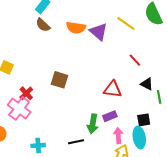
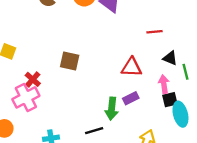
red line: (135, 60) -> (155, 32), turned -48
pink cross: (19, 108) -> (26, 97), turned 30
pink arrow: (118, 136) -> (164, 84), moved
cyan ellipse: (139, 137) -> (180, 114), moved

